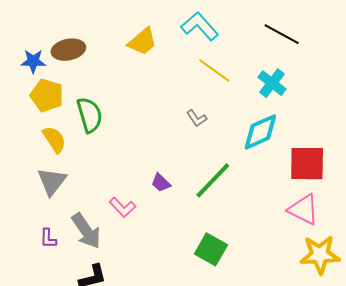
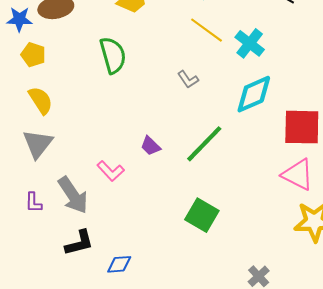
cyan cross: (272, 83) -> (250, 43), moved
yellow pentagon: (47, 95) -> (33, 55), size x0.7
green semicircle: (90, 115) -> (113, 55), moved

